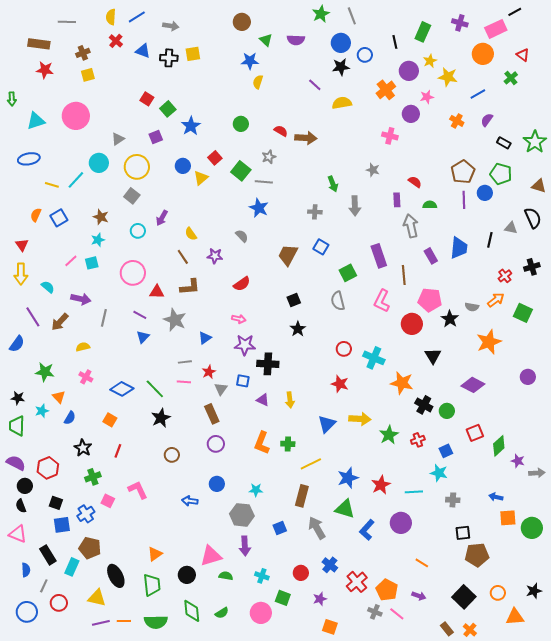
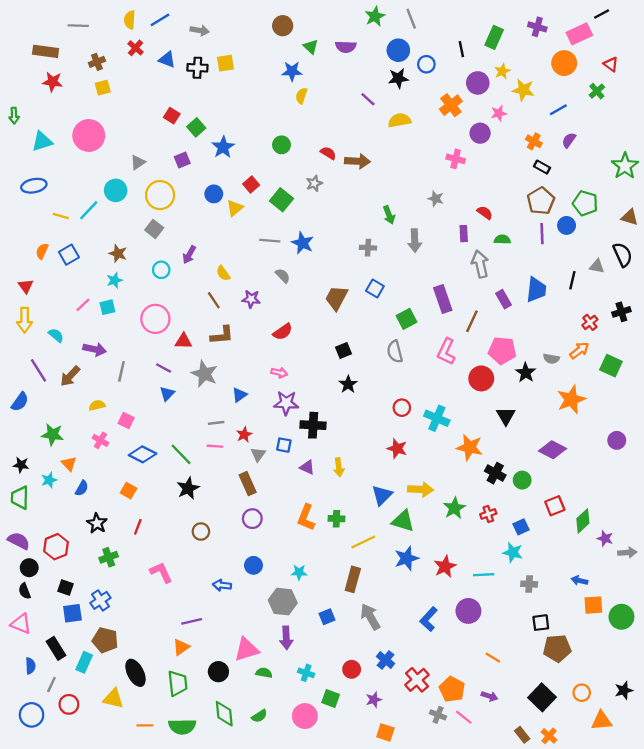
black rectangle: (504, 143) -> (542, 167), moved
gray line: (264, 182) -> (270, 241), moved
brown line: (404, 275) -> (472, 321), turned 30
pink square: (108, 501) -> (126, 421), moved
green triangle: (345, 509) -> (403, 521), moved
purple line: (101, 623) -> (192, 621), moved

